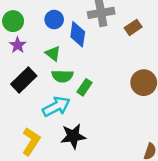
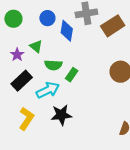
brown rectangle: (133, 27) -> (113, 26), size x1.6
purple star: (18, 45) -> (17, 55), moved
green triangle: (53, 53) -> (36, 46), moved
black rectangle: (24, 80) -> (22, 81), moved

